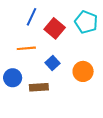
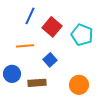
cyan pentagon: (86, 22) -> (82, 35), moved
orange circle: (83, 71) -> (79, 85), moved

